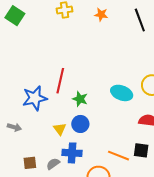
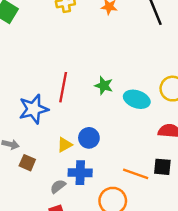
green star: (80, 99) -> (104, 86), moved
yellow triangle: (60, 129) -> (65, 145), turned 40
brown square: (30, 163) -> (27, 163), moved, turned 32

